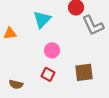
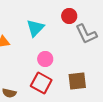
red square: (48, 74) -> (41, 83), size x1.5

